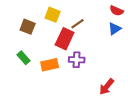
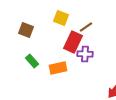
brown square: (28, 27) -> (26, 30), moved
purple cross: (77, 60) -> (85, 54), moved

